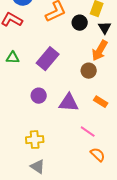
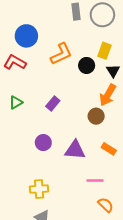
green triangle: (13, 58) -> (16, 102), turned -32
purple rectangle: (48, 59) -> (53, 103), size x0.6
pink line: (88, 132) -> (95, 181), turned -35

